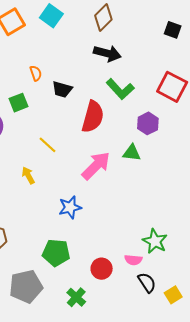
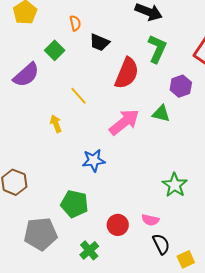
green L-shape: (120, 89) -> (157, 49), turned -120
green square: (18, 103) -> (55, 50), turned -30
green star: (155, 241) -> (175, 185), moved

